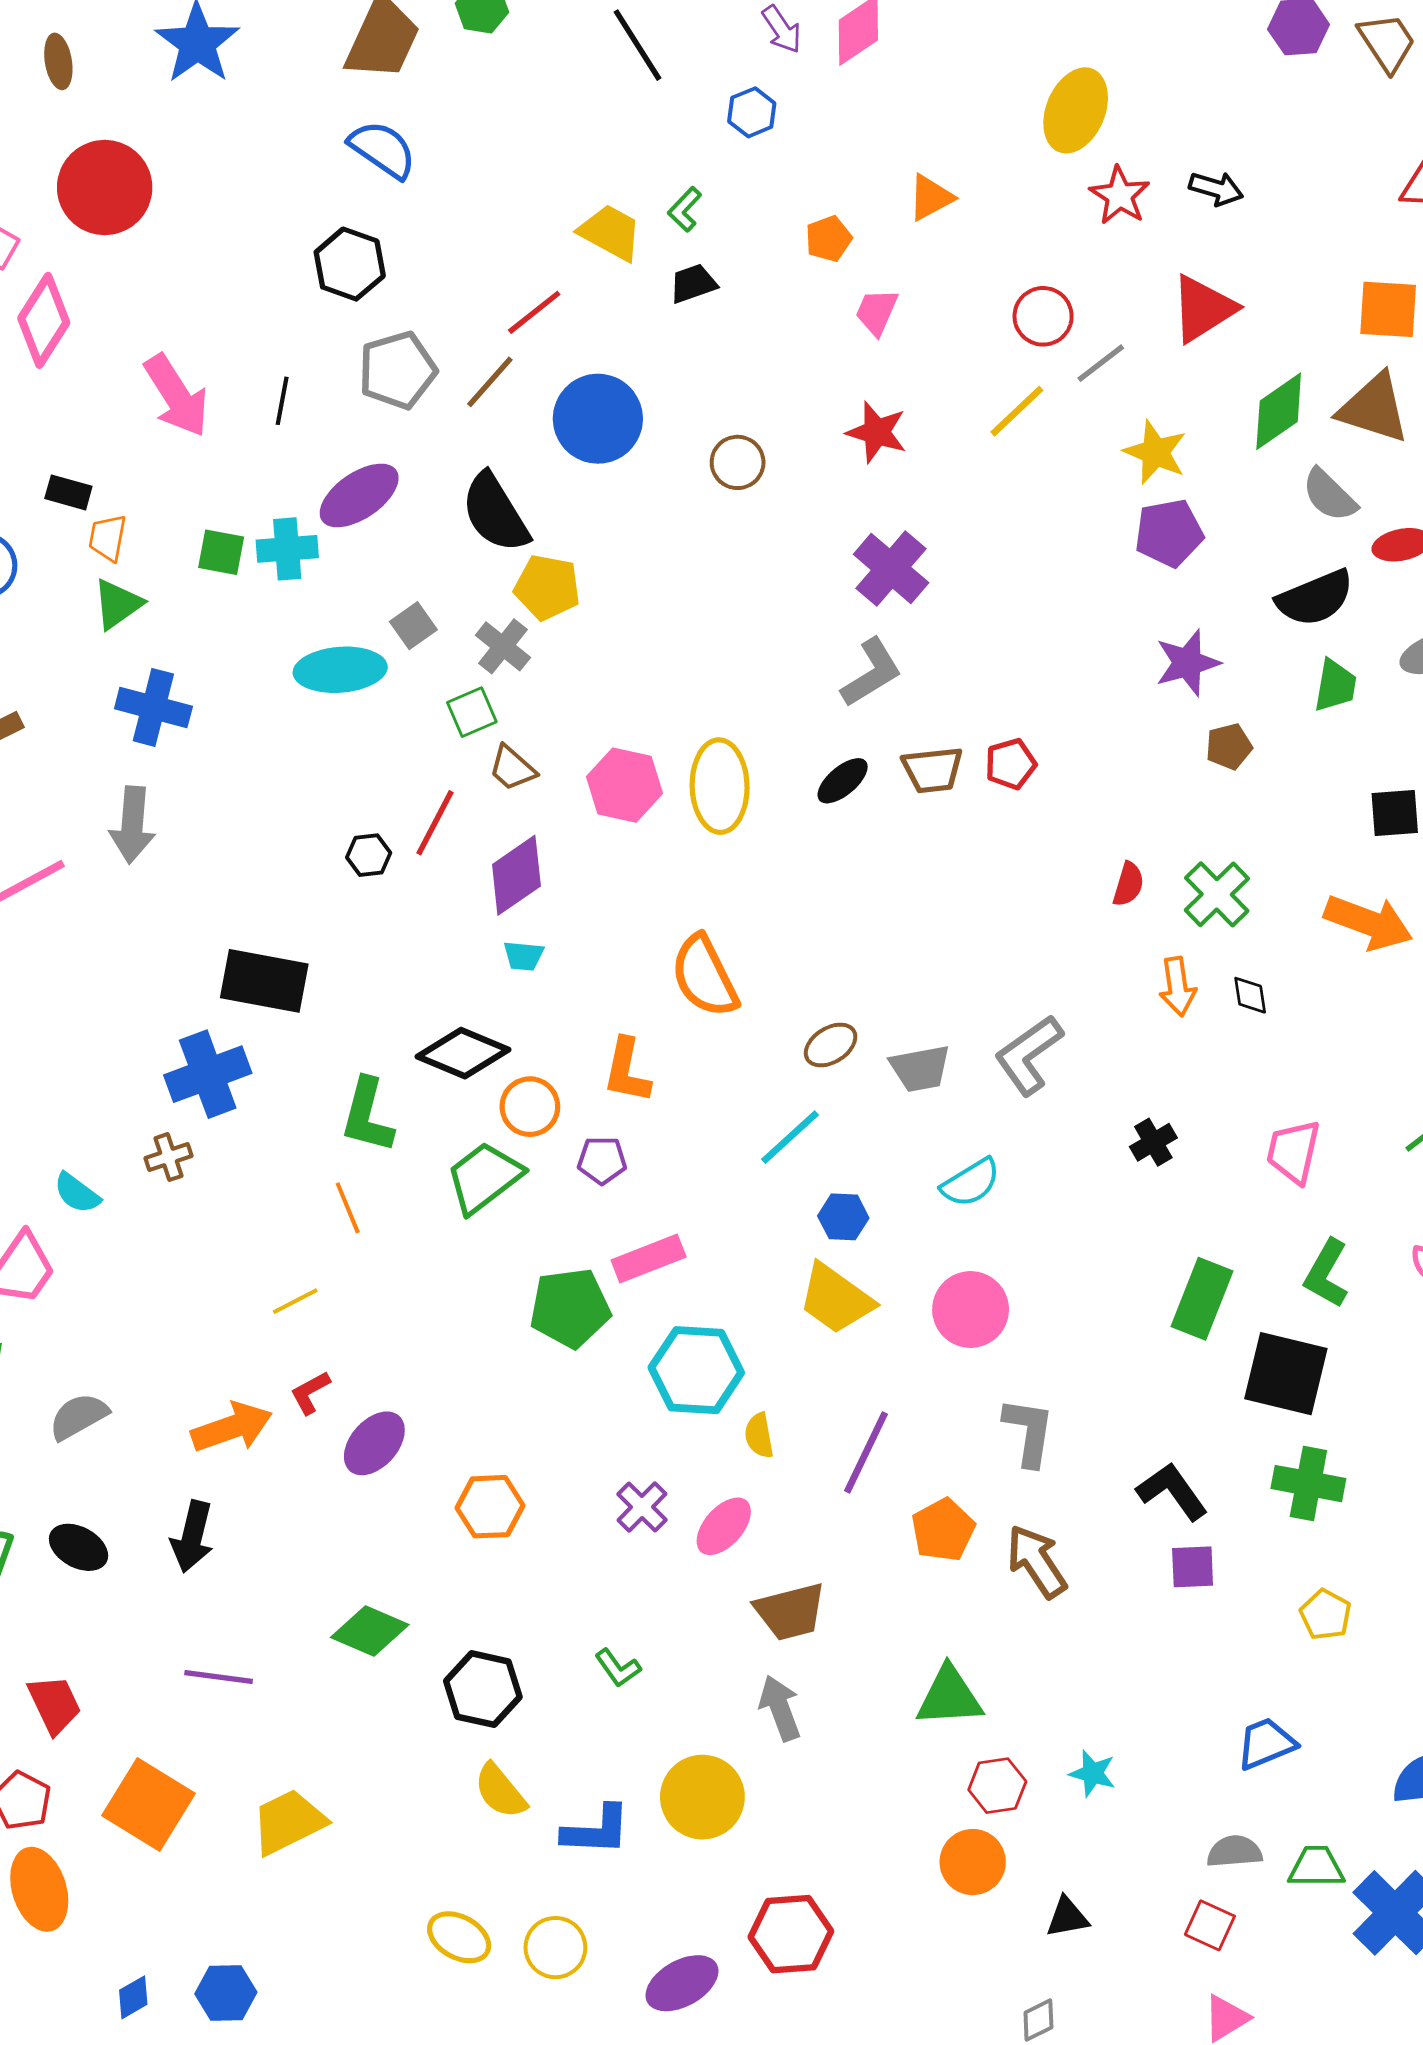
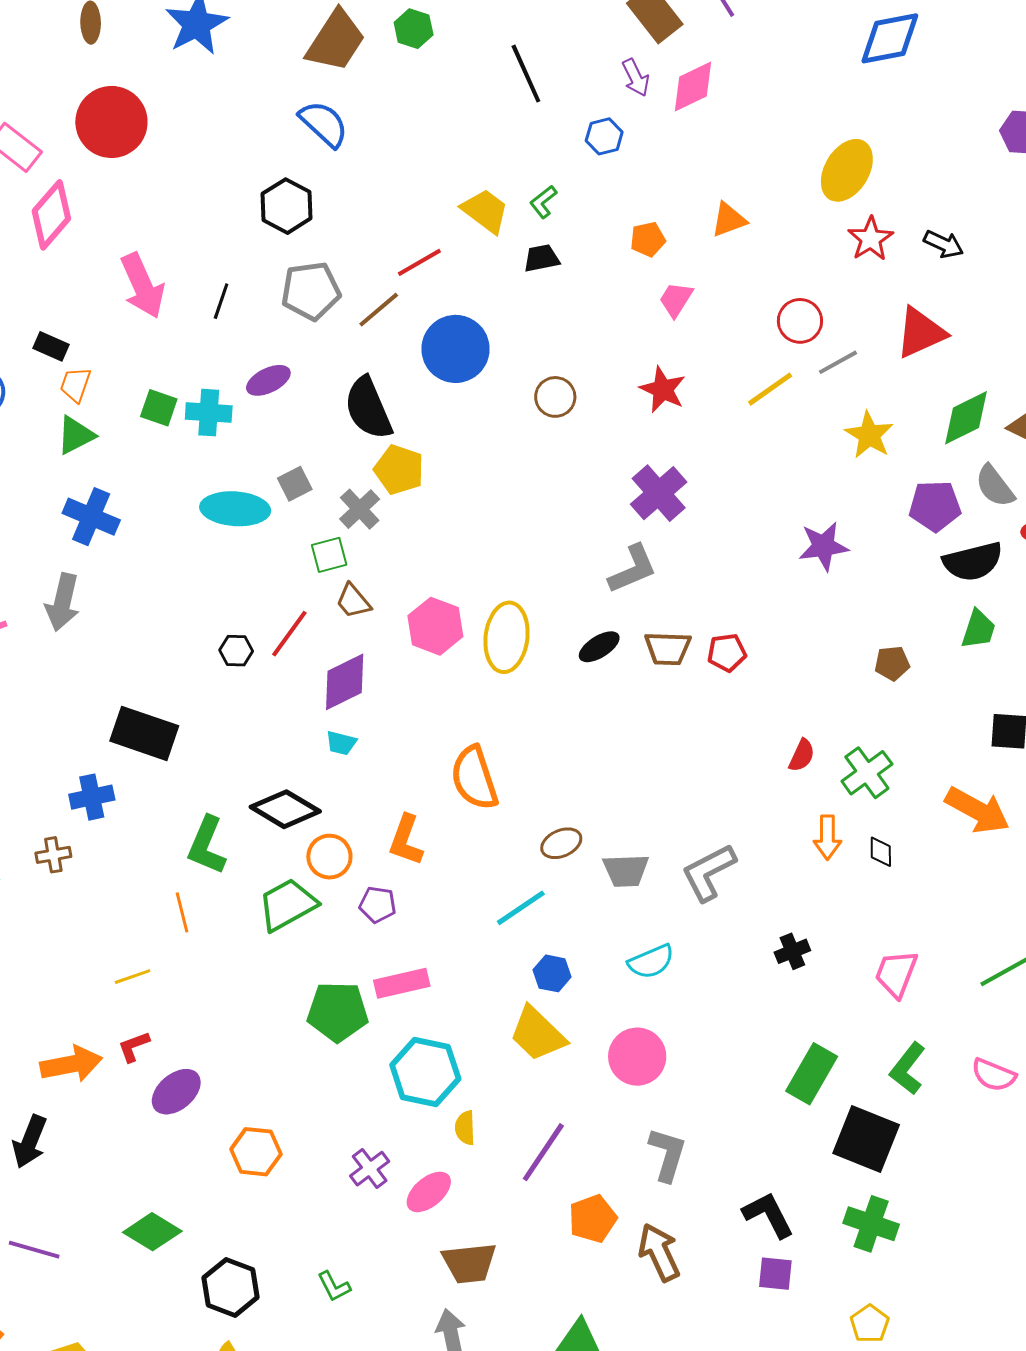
purple ellipse: (359, 495) -> (268, 380), size x0.7
purple pentagon: (1169, 533) -> (935, 506), moved
purple star: (1187, 663) -> (823, 546), moved
blue cross: (208, 1074) -> (92, 797), size x0.7

